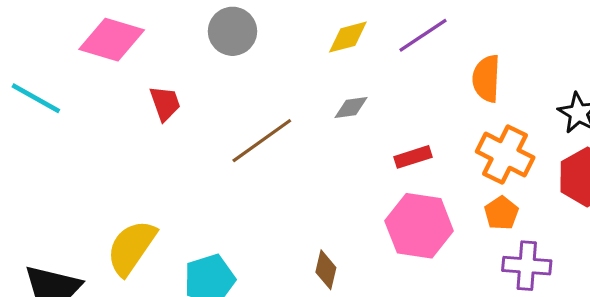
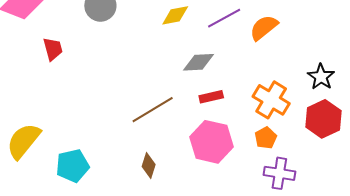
orange semicircle: (486, 79) -> (264, 28), moved, turned 44
gray diamond: (351, 107) -> (198, 62), moved, size x1.4
brown line: (262, 141) -> (153, 110), moved

